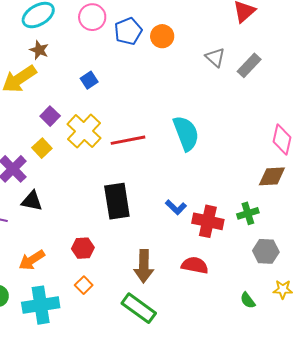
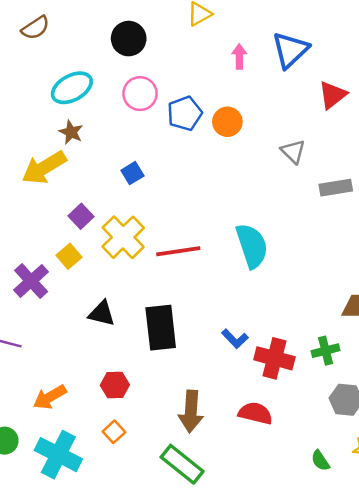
gray rectangle: (249, 65) -> (336, 188), moved, turned 35
black triangle: (32, 201) -> (102, 313), moved
cyan cross: (41, 305) -> (58, 455), turned 33

